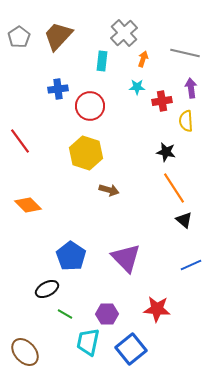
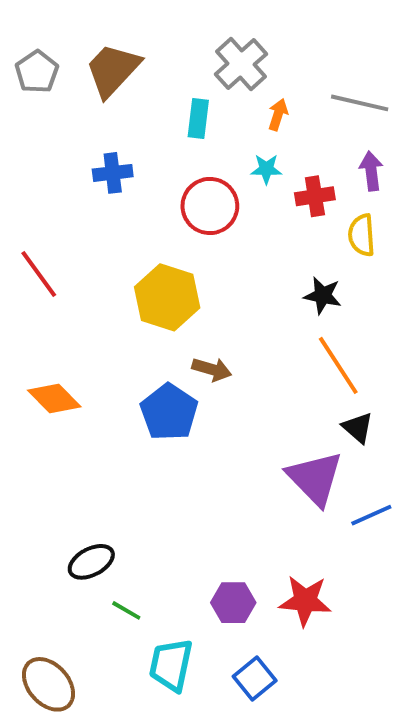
red circle: (90, 106) -> (210, 206), moved
blue pentagon: (71, 256) -> (169, 412), moved
purple triangle: (126, 258) -> (315, 478), moved
purple hexagon: (107, 314) -> (233, 603), moved
blue square: (131, 349) -> (255, 679), size x0.7

